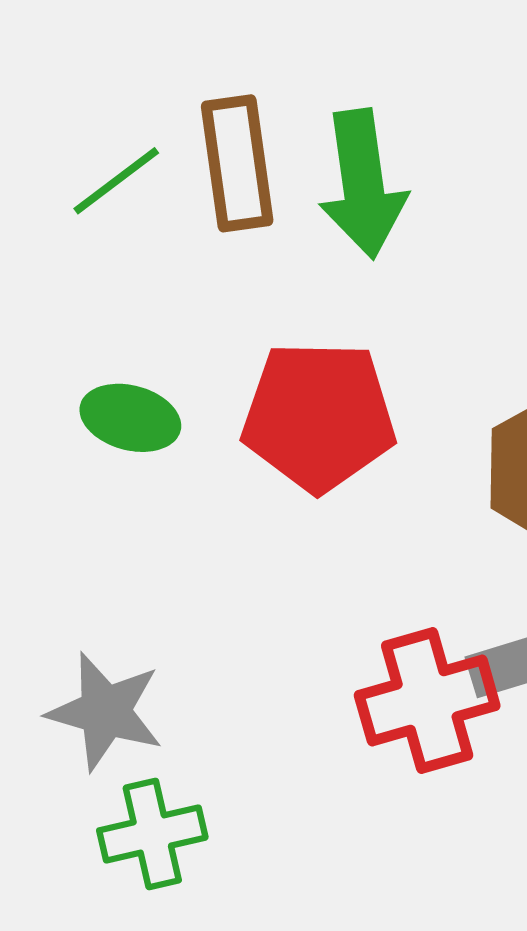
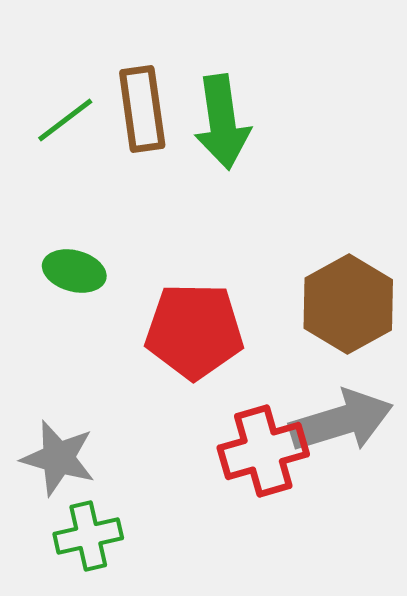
red pentagon: (319, 416) -> (194, 331), moved

